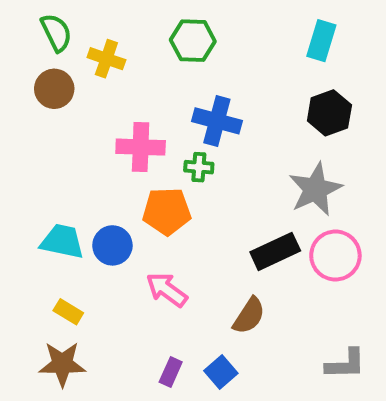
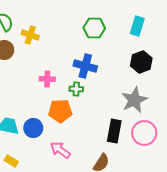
green hexagon: (193, 41) -> (94, 28), moved
pink cross: (141, 147) -> (47, 79), size x0.7
black rectangle: (275, 251) -> (114, 131), turned -55

